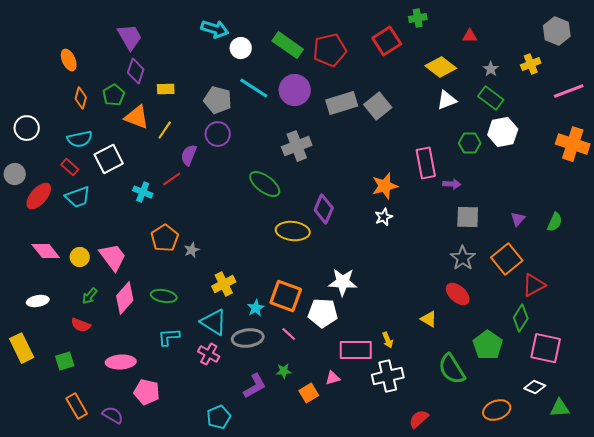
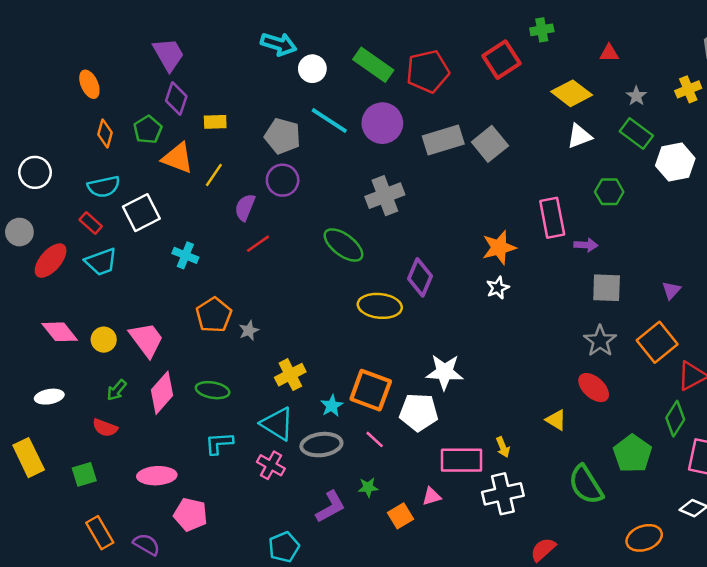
white hexagon: (503, 132) -> (675, 162), moved
red line: (172, 179) -> (258, 244), moved

